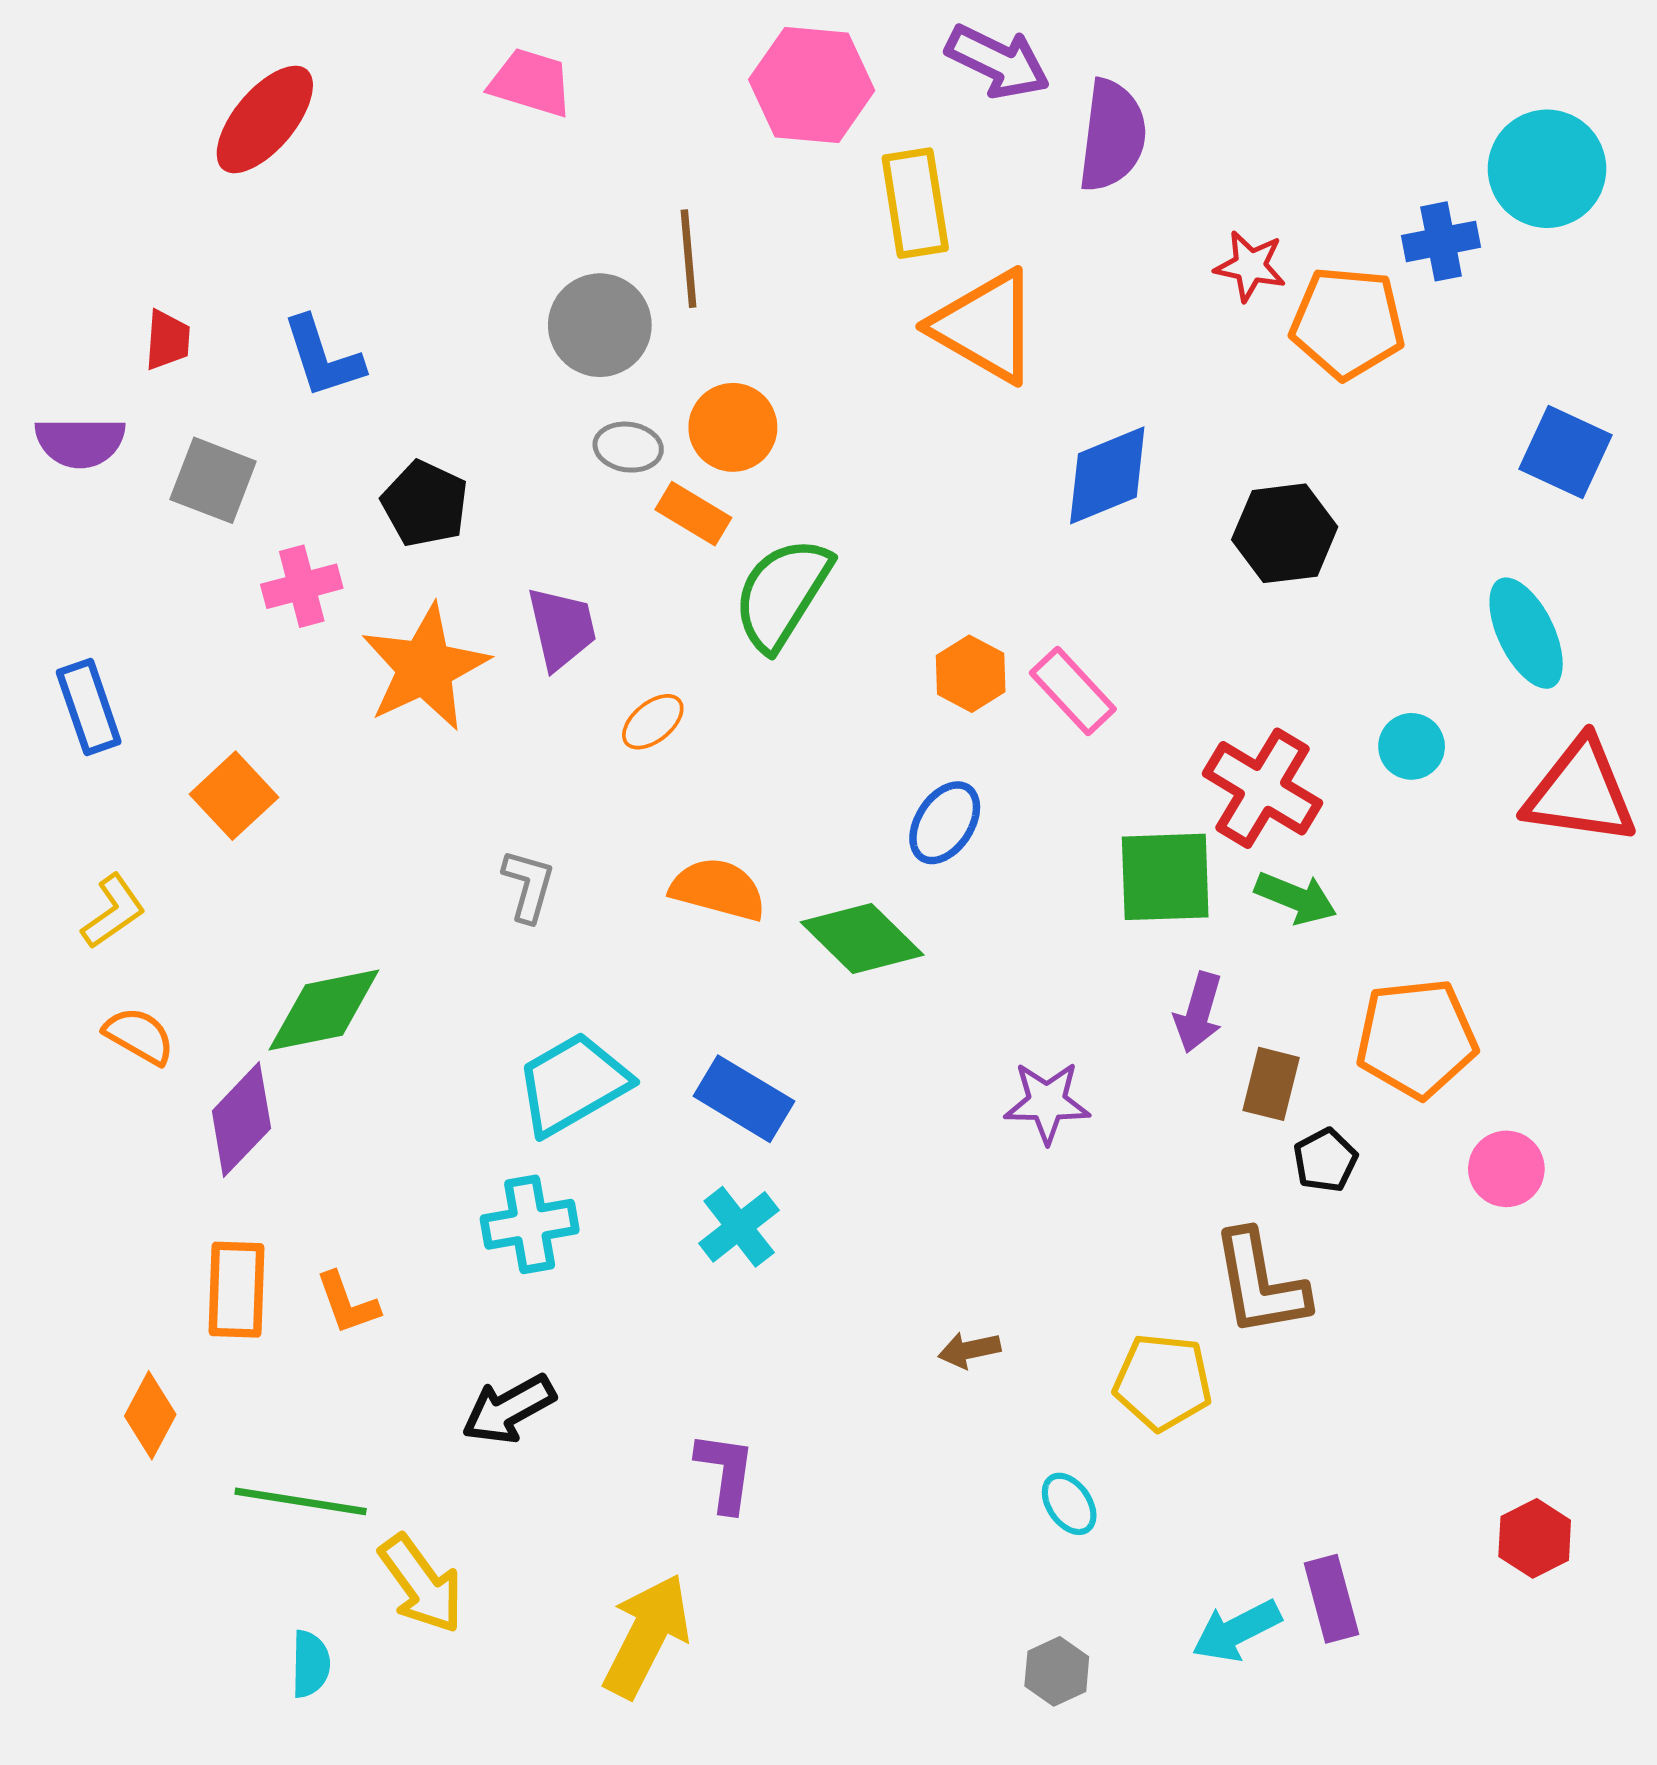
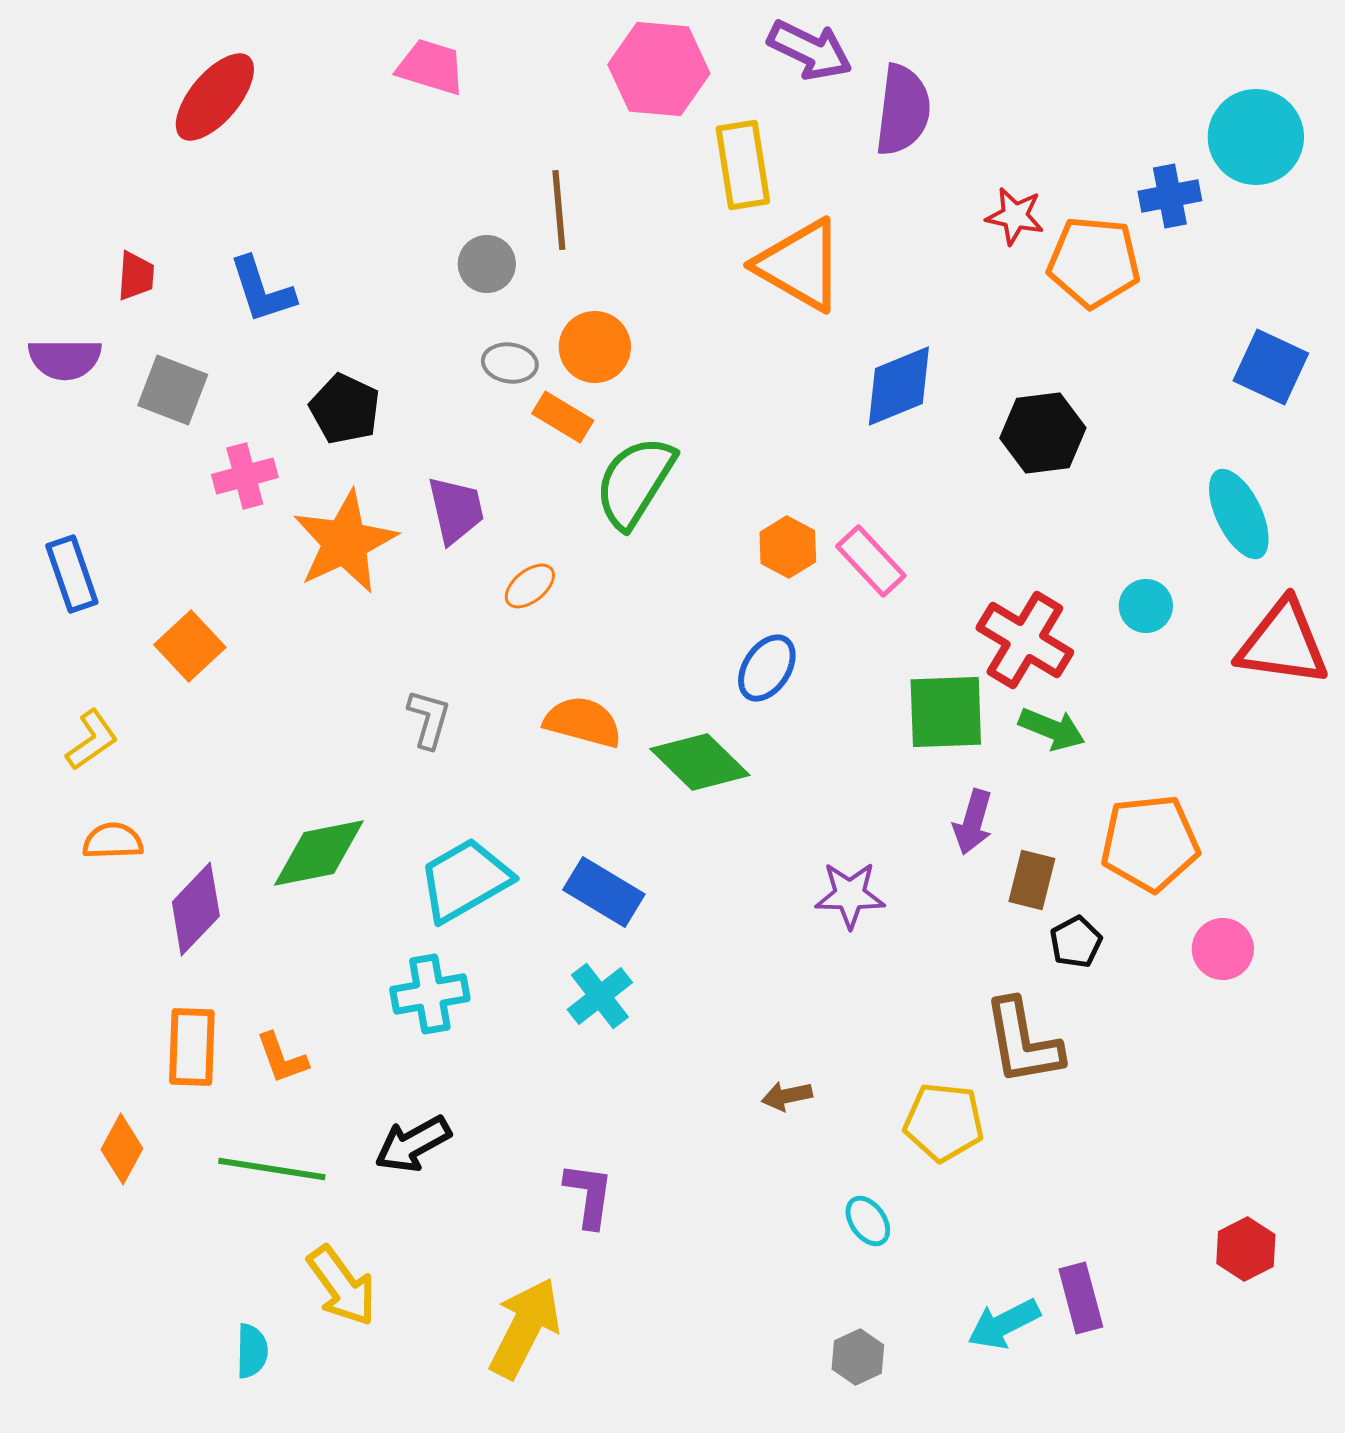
gray circle: (600, 325) -> (487, 264), size x0.7
green diamond: (324, 1010) -> (319, 853), moved
orange semicircle: (139, 1036) -> (113, 841), turned -32
green line: (301, 1501) -> (272, 1169), moved

